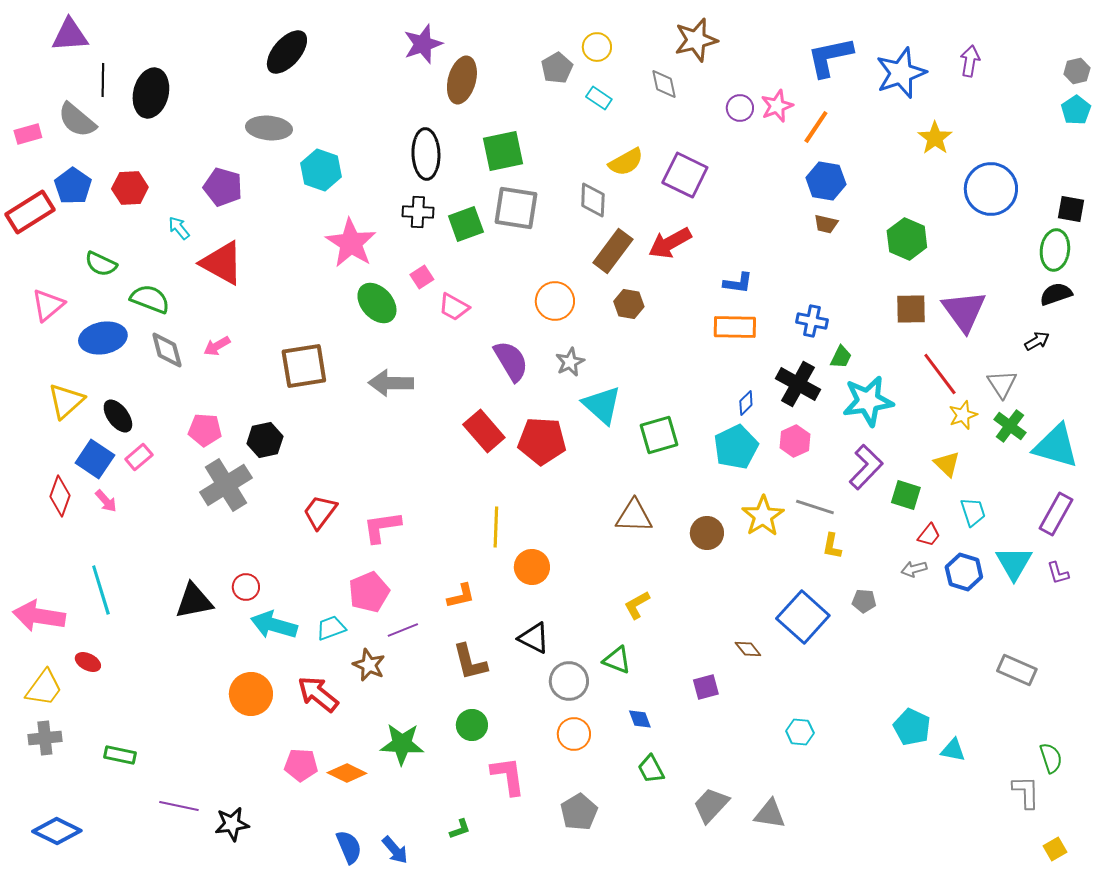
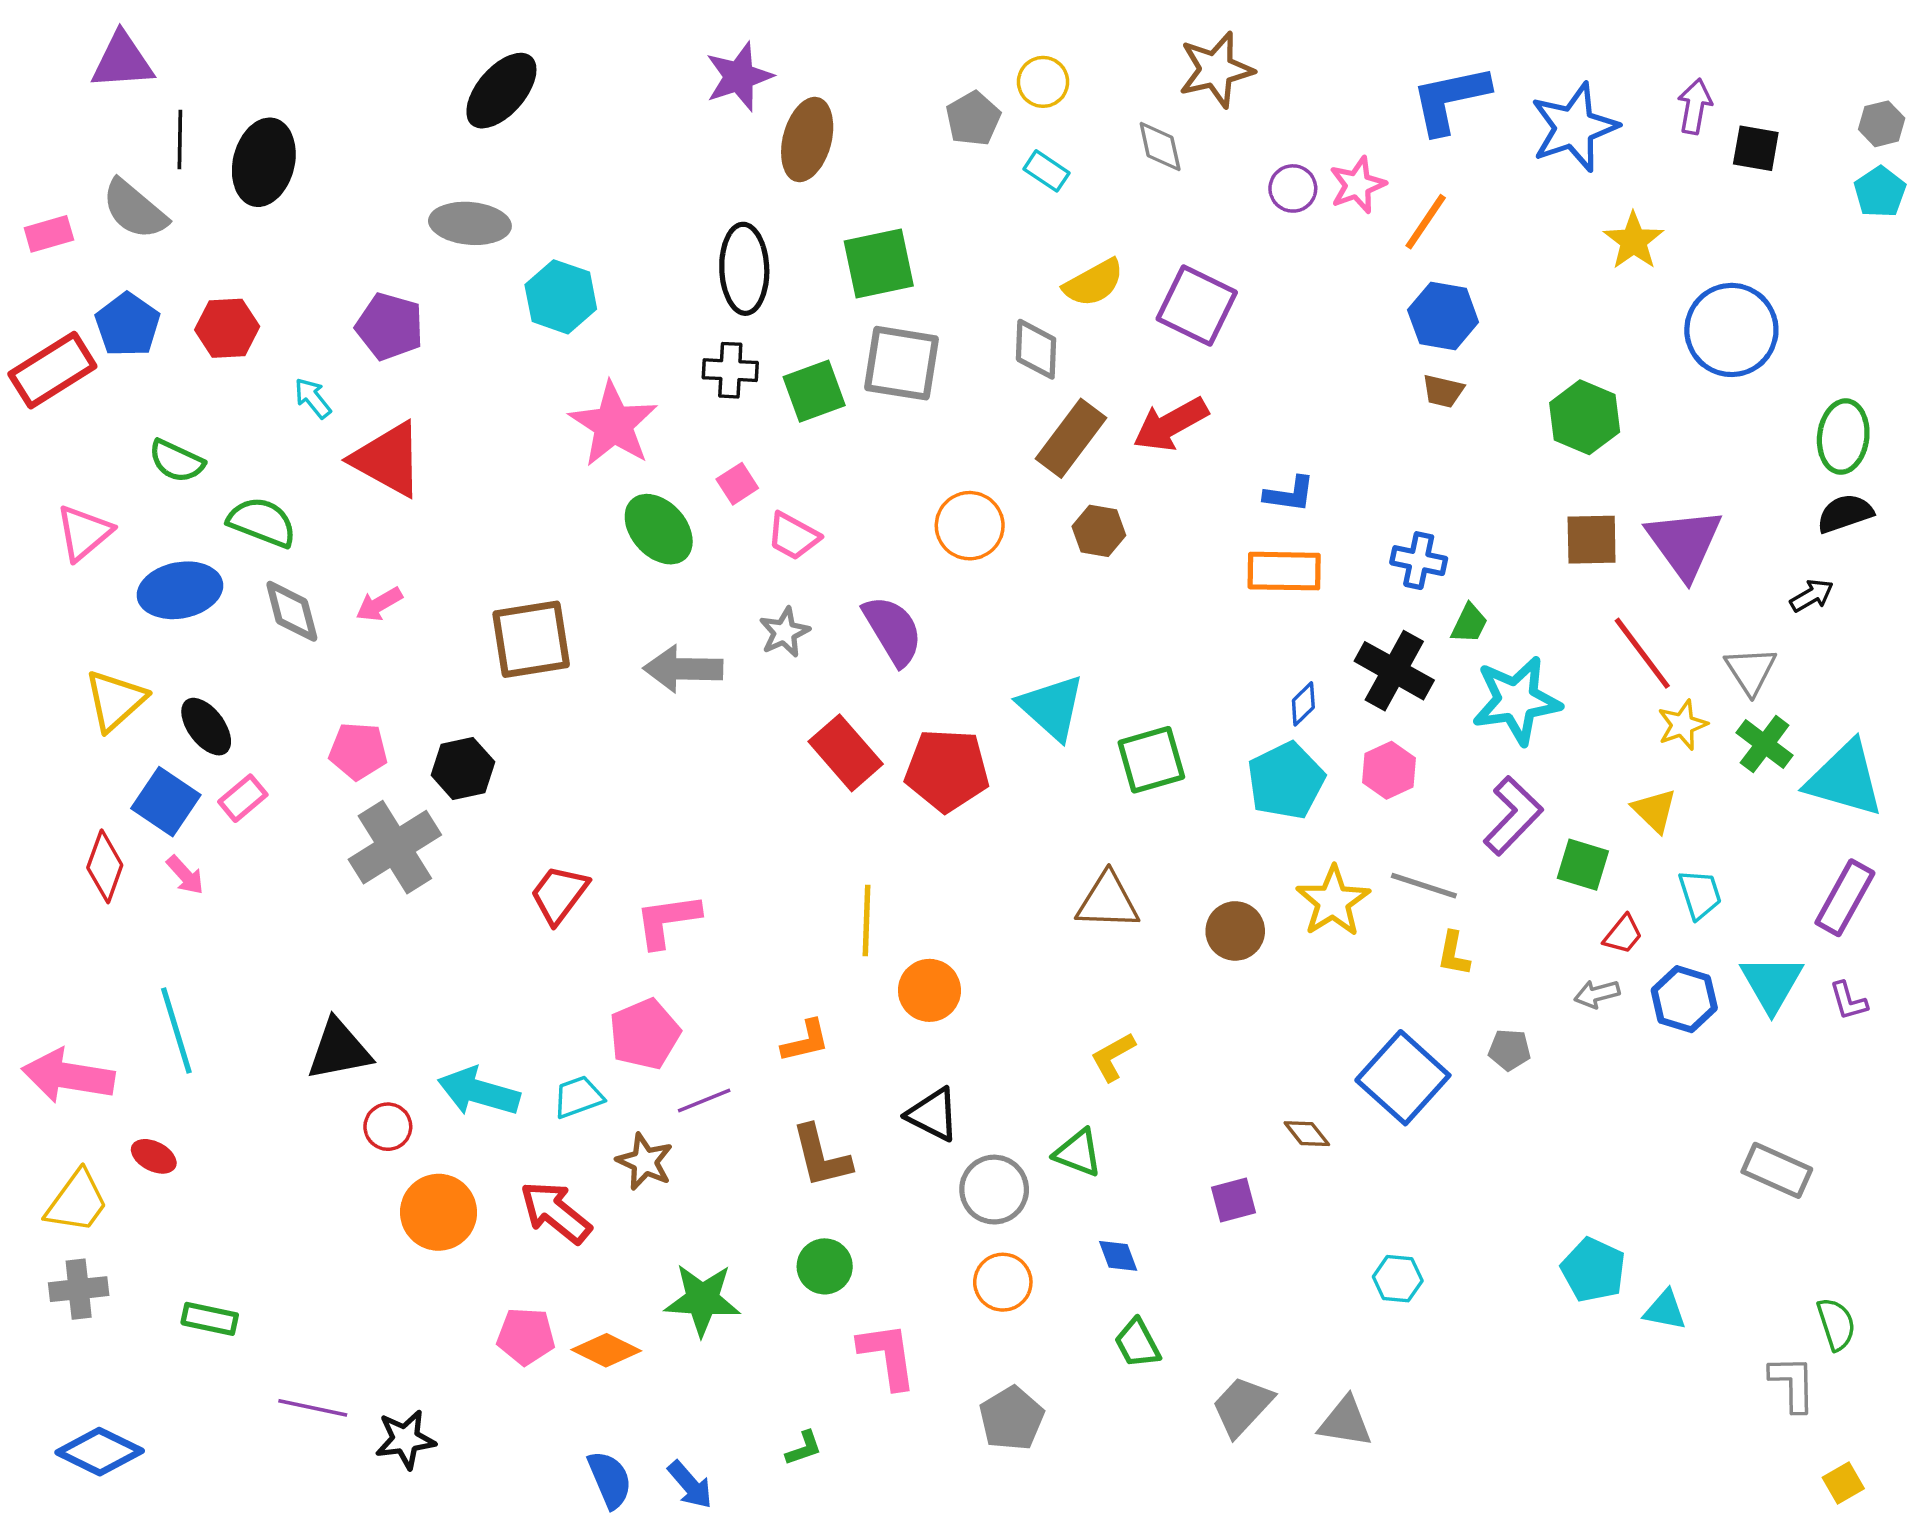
black square: (1071, 209) -> (1756, 148), moved
gray star: (570, 362) -> (784, 632), moved
red circle: (246, 587) -> (388, 1127), moved

